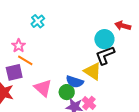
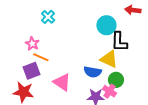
cyan circle: (104, 39) -> (106, 25), moved
black L-shape: (105, 55) -> (119, 42), turned -60
green circle: (67, 92) -> (116, 80), moved

